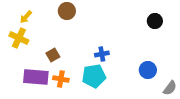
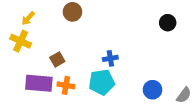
blue circle: (148, 70) -> (153, 90), moved

